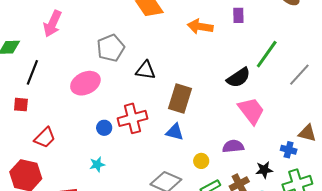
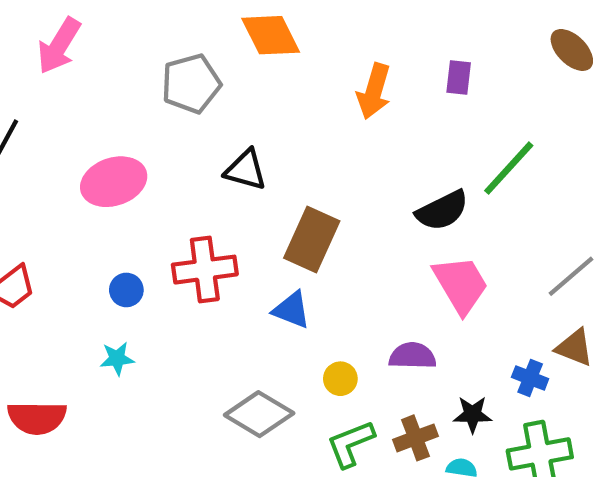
orange arrow: (200, 27) -> (374, 91), turned -90
gray pentagon: (111, 48) -> (191, 84), moved
gray line: (299, 75) -> (571, 276), moved
blue circle: (104, 128) -> (126, 290), moved

